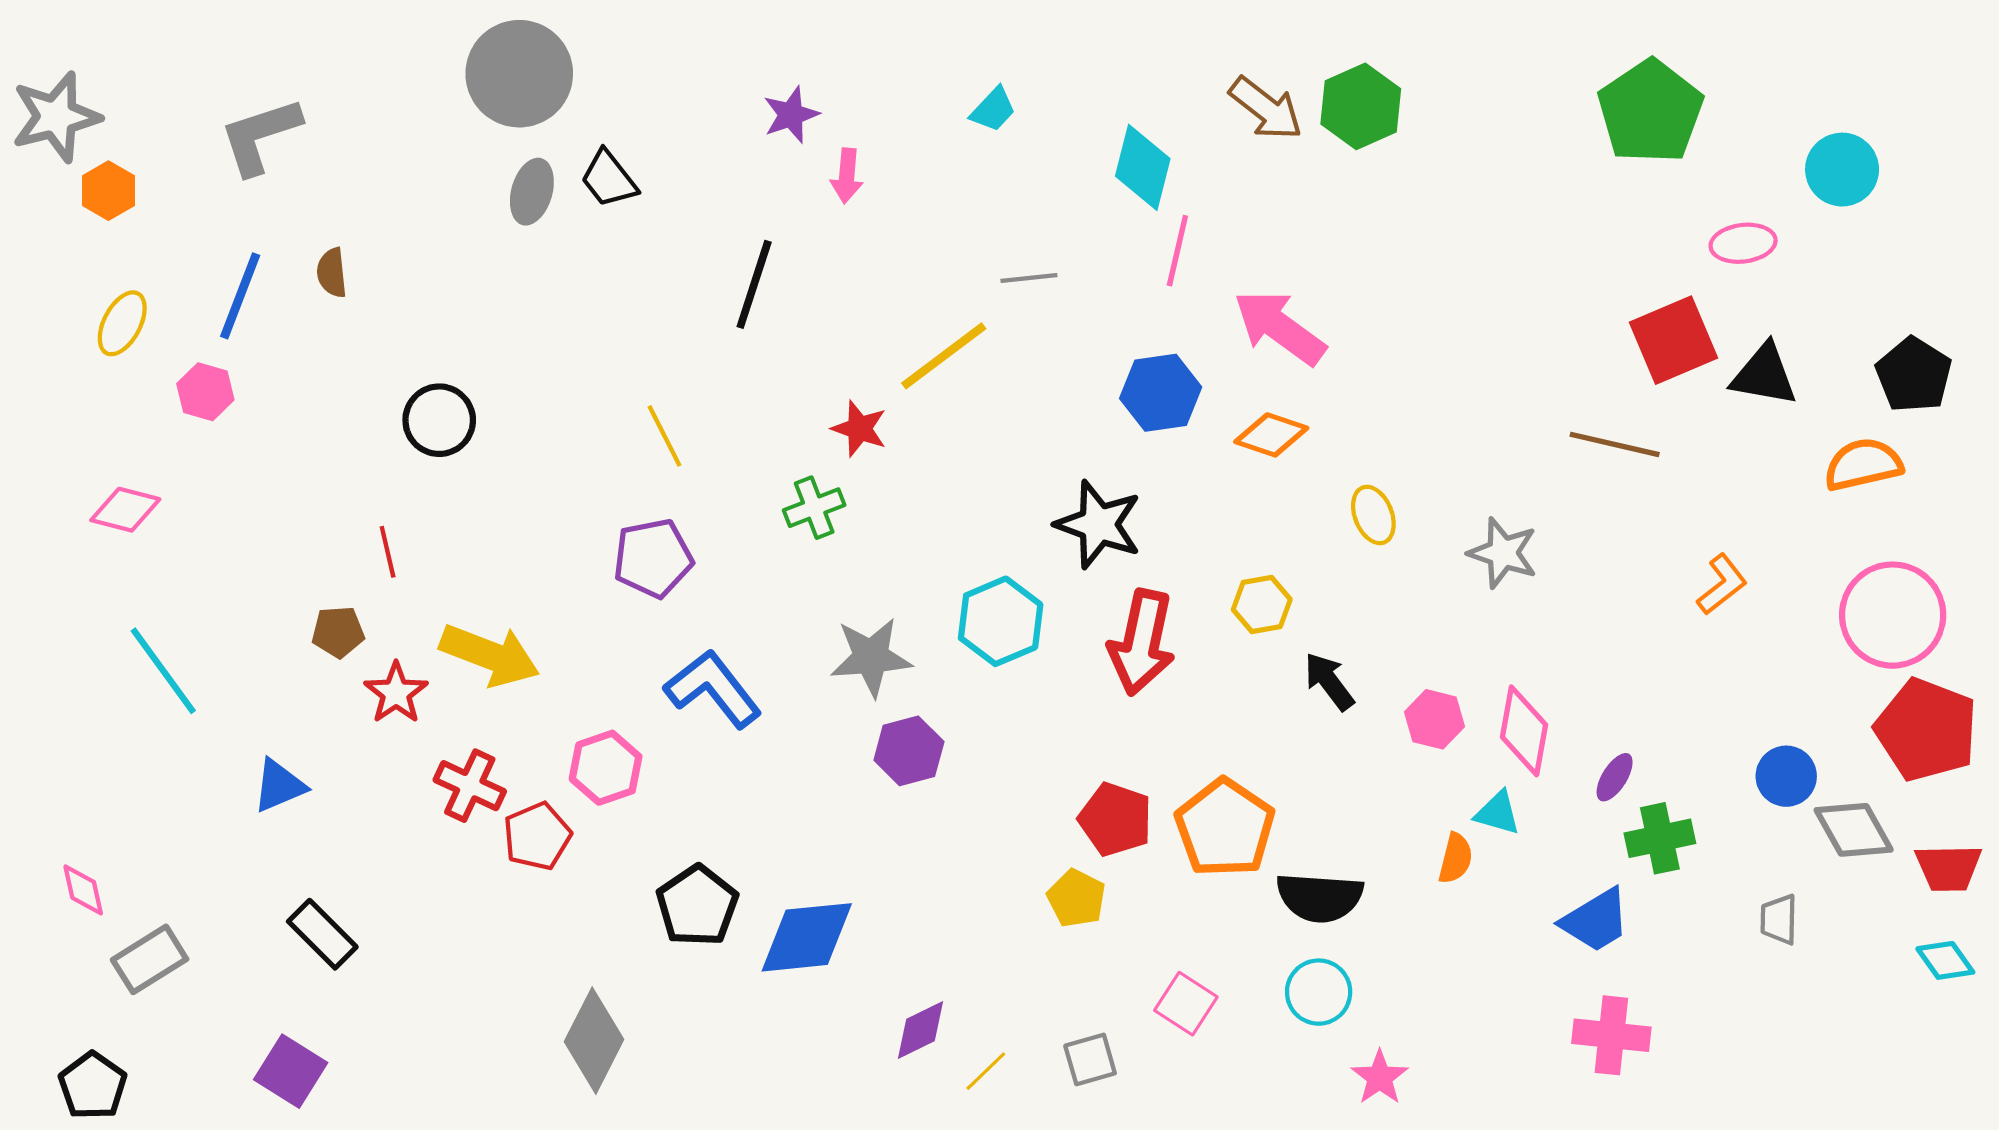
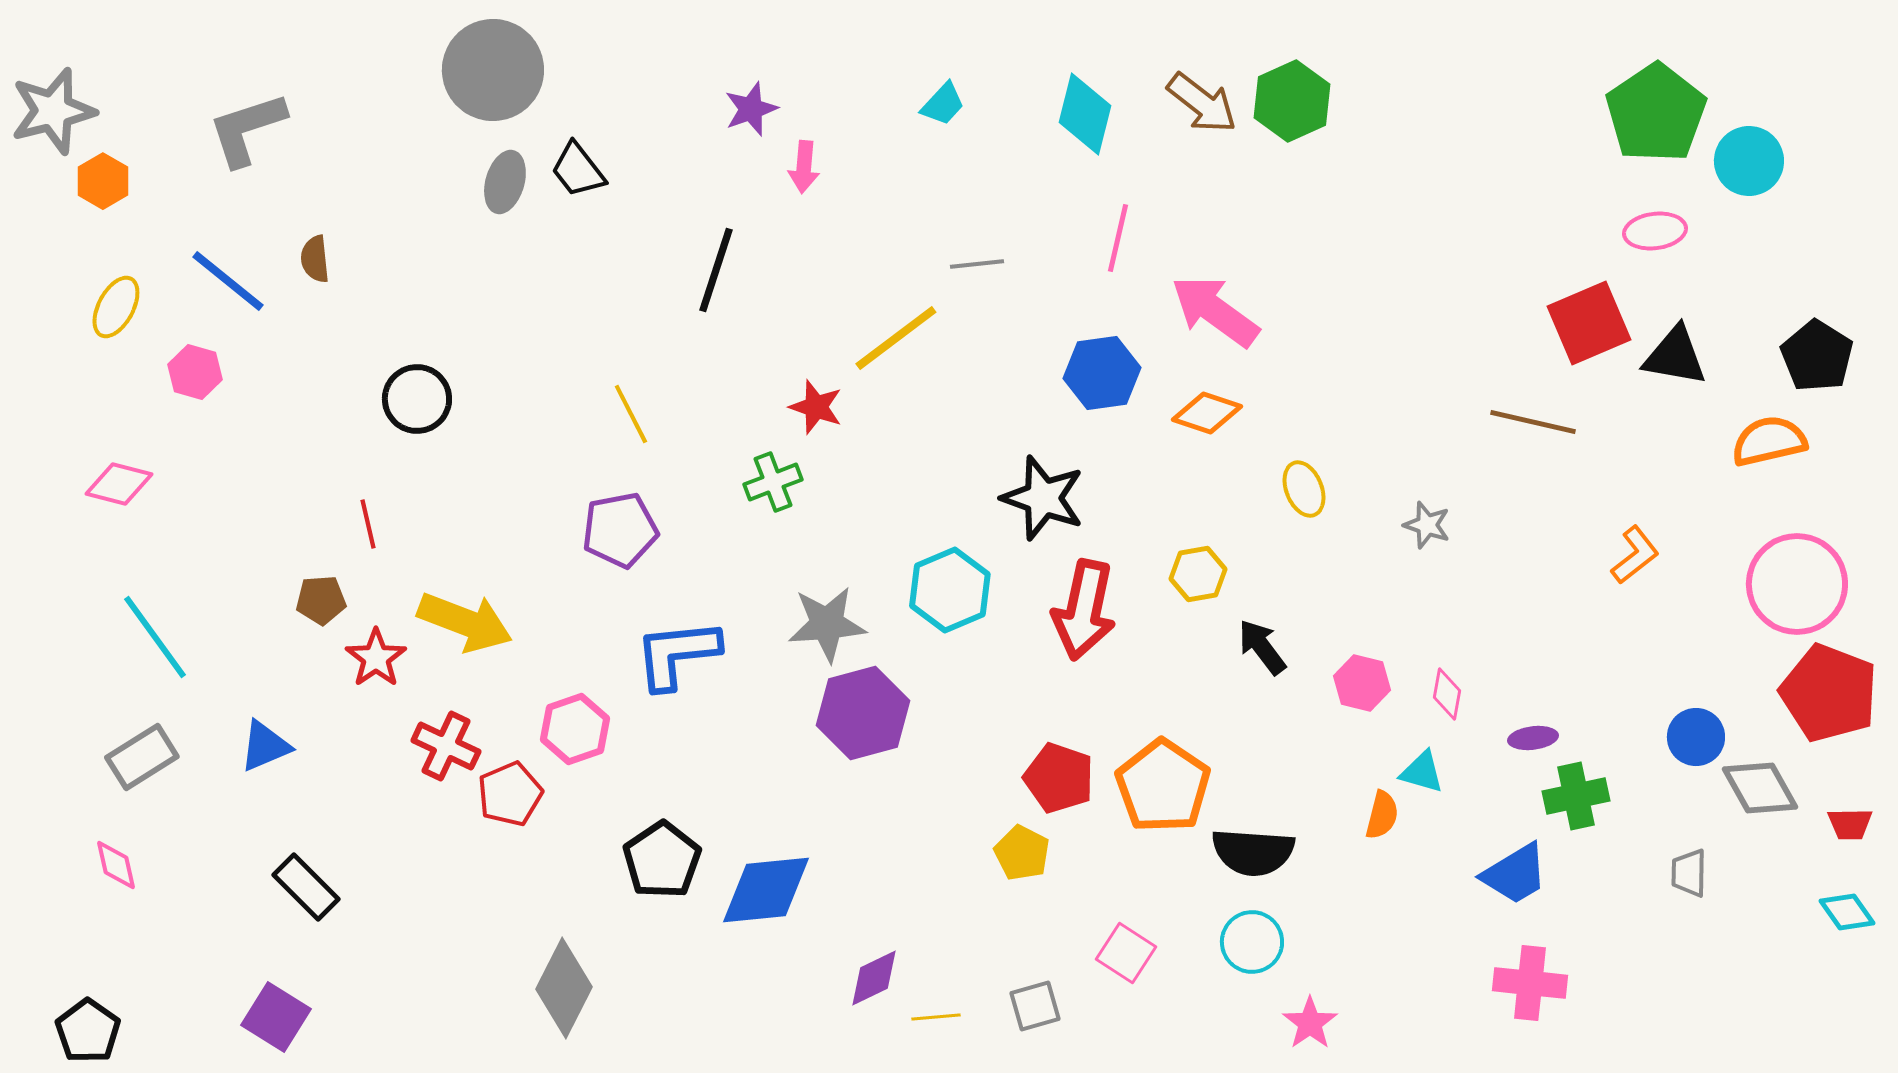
green pentagon: (1650, 112) -> (1656, 113), moved
cyan diamond: (1143, 167) -> (1085, 114), moved
blue line: (240, 296) -> (228, 281), turned -72
gray star: (1503, 553) -> (1427, 525), size x0.7
blue L-shape: (713, 689) -> (677, 654), turned -58
pink diamond: (1524, 731) -> (1447, 694), size x0.6
purple hexagon: (909, 751) -> (863, 713), size x1.4
purple ellipse: (1615, 777) -> (1533, 738), turned 51
red trapezoid: (1948, 868) -> (1850, 824), size x0.7
pink diamond: (83, 890) -> (116, 865), moved
gray rectangle: (150, 959) -> (142, 757), moved
yellow line: (986, 1071) -> (936, 1017), turned 39

